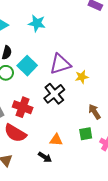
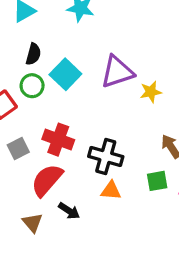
black cross: (54, 94) -> (106, 157), moved, turned -35
red semicircle: (15, 133) -> (47, 180), turned 100
black arrow: (45, 157) -> (69, 211), moved

